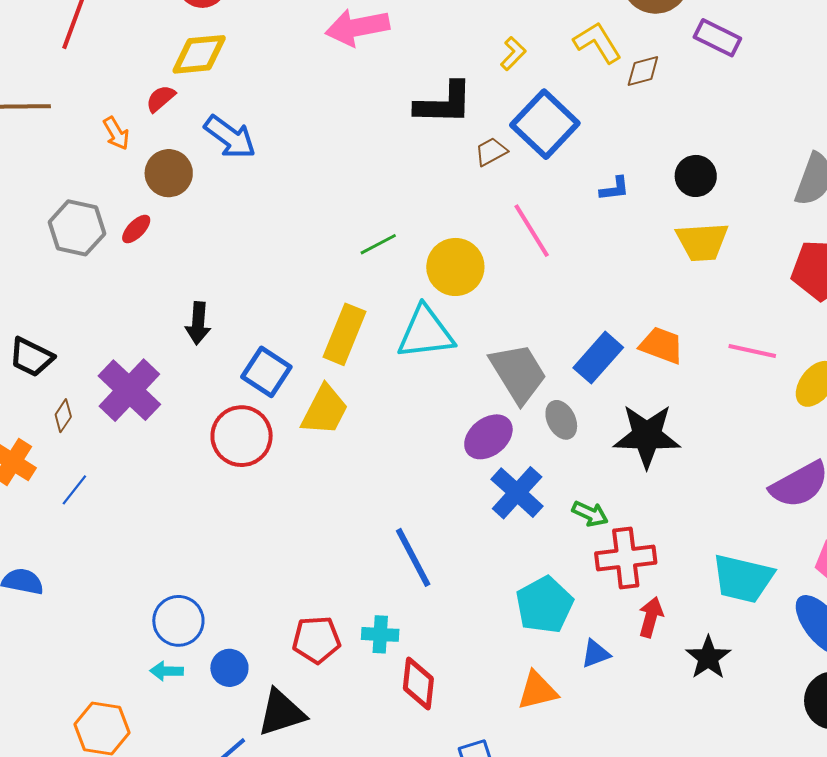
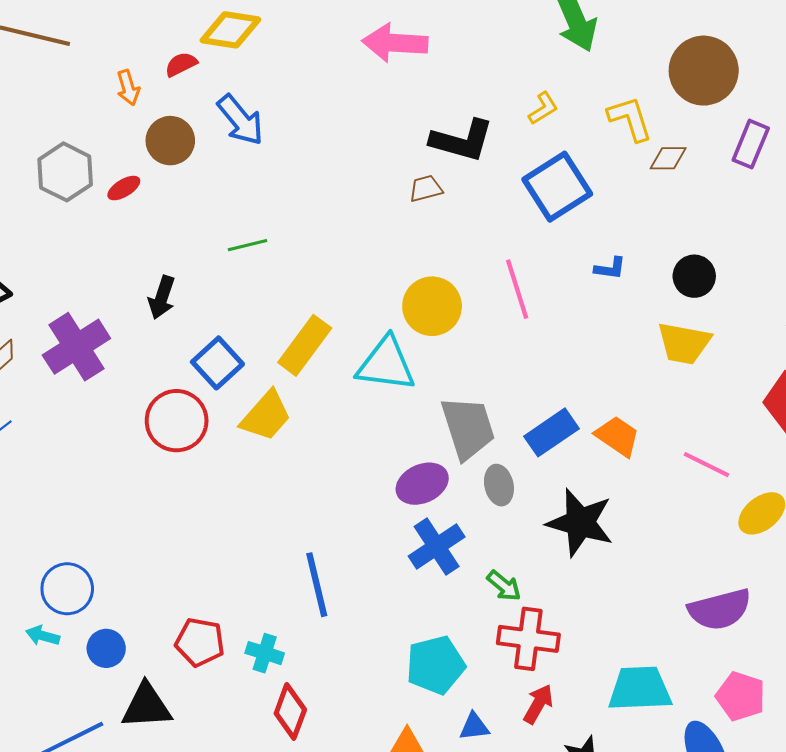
purple rectangle: (717, 38) -> (751, 144), turned 72
brown trapezoid: (491, 152) -> (426, 189), moved
green line: (378, 244) -> (248, 245), moved
cyan trapezoid: (743, 578) -> (640, 689), turned 150

